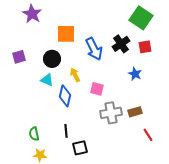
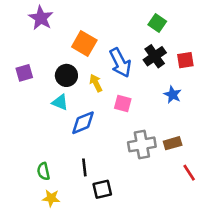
green square: (141, 18) -> (157, 23), moved, size x0.6
orange square: (66, 34) -> (84, 43), turned 30
yellow arrow: (75, 75) -> (96, 83), moved
pink square: (97, 89) -> (123, 104), moved
blue diamond: (65, 96) -> (83, 123), turned 55

